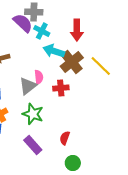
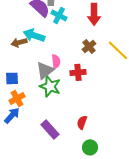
cyan arrow: (54, 51) -> (34, 35), moved
brown cross: (72, 62) -> (89, 46), size x0.6
green star: (33, 114) -> (50, 86), moved

